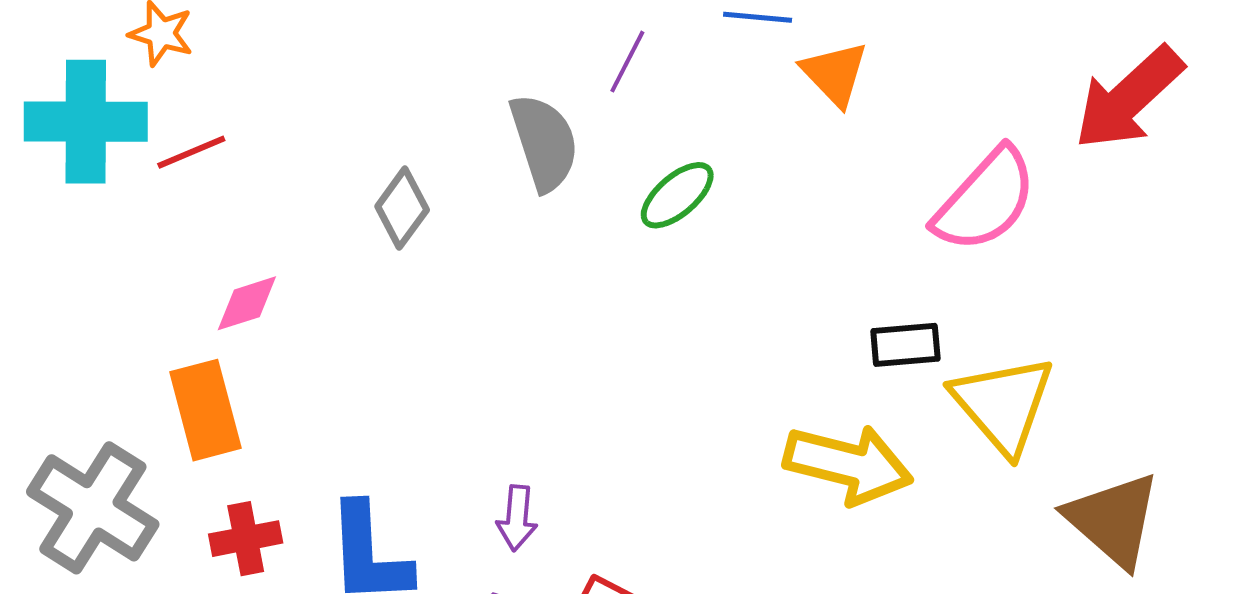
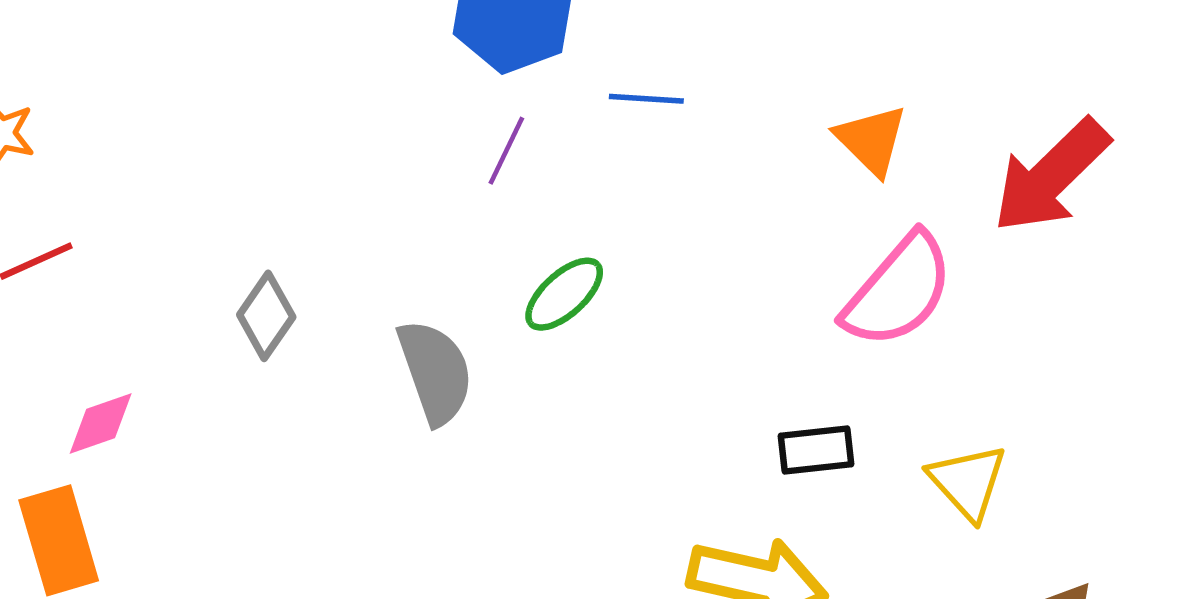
orange triangle: (835, 74) -> (871, 140), moved
gray semicircle: (544, 142) -> (435, 372), moved
yellow triangle: (1003, 404) -> (968, 482), moved, size x0.7

